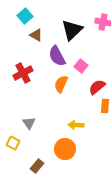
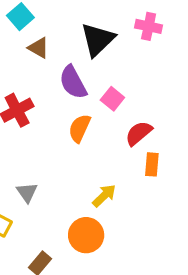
yellow arrow: (76, 125) -> (104, 196), turned 133

